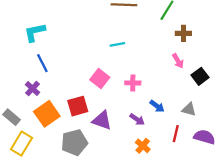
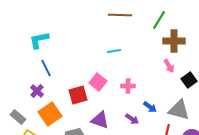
brown cross: (183, 33) -> (174, 41), size x1.5
red square: (78, 106) -> (78, 95), moved
gray triangle: (189, 109) -> (179, 110), size x1.6

